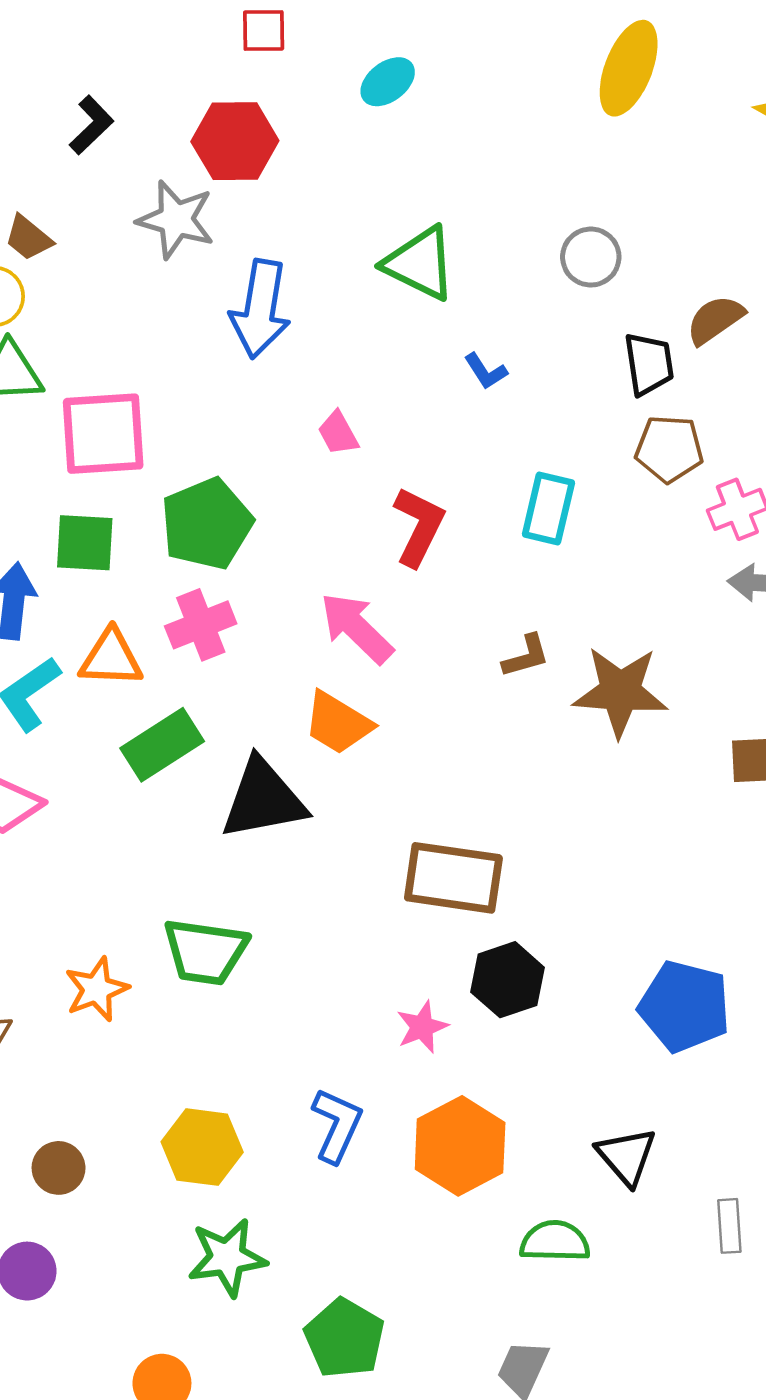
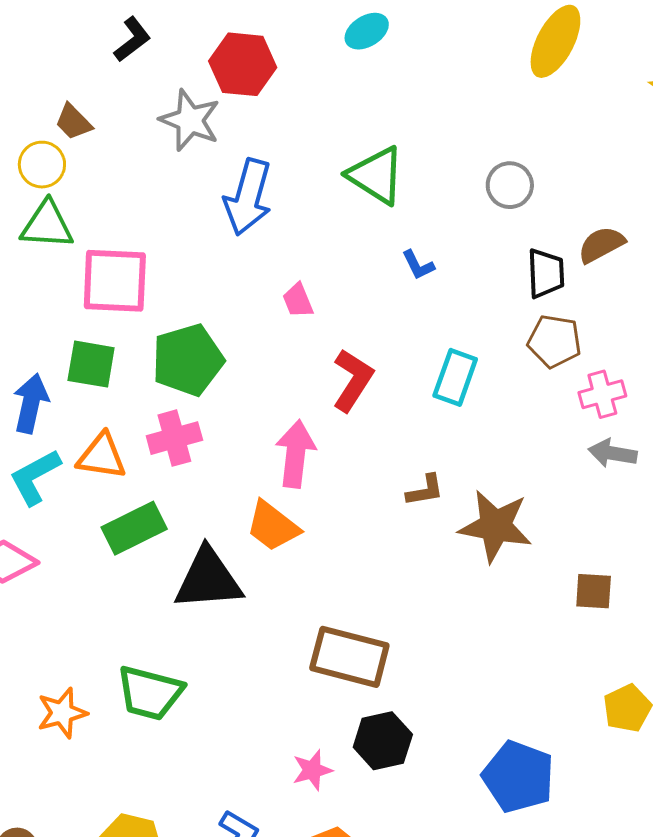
pink arrow: (357, 628) -> (296, 454), turned 46

